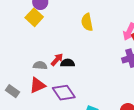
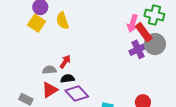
yellow semicircle: (87, 22) -> (63, 21), moved
black semicircle: (68, 63) -> (68, 79), moved

